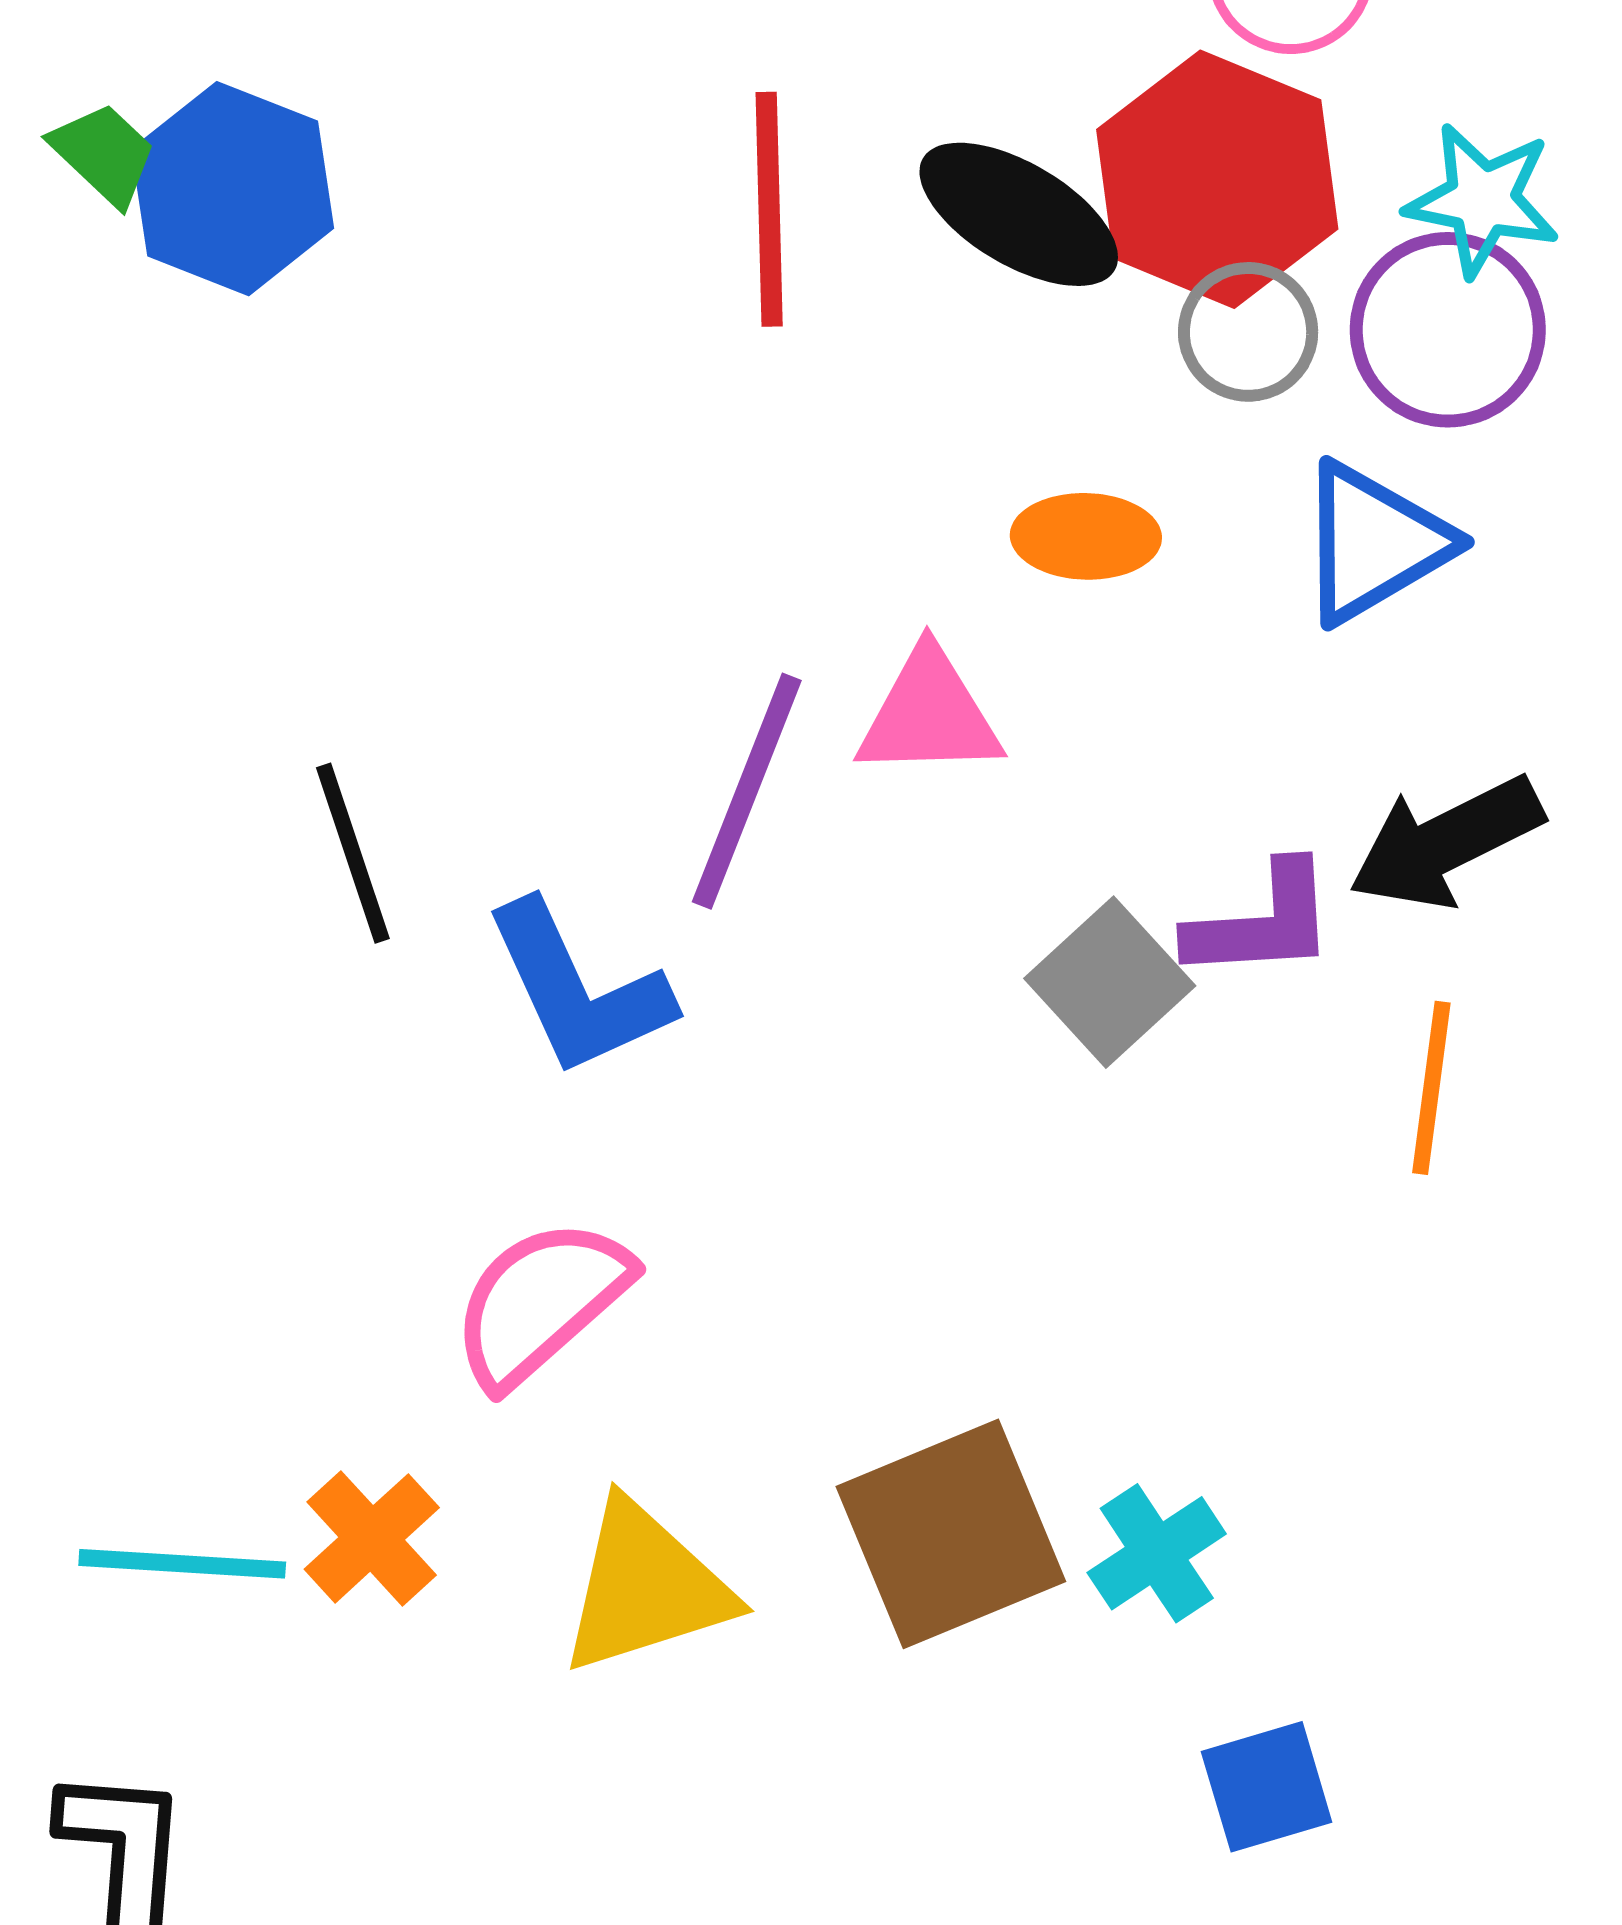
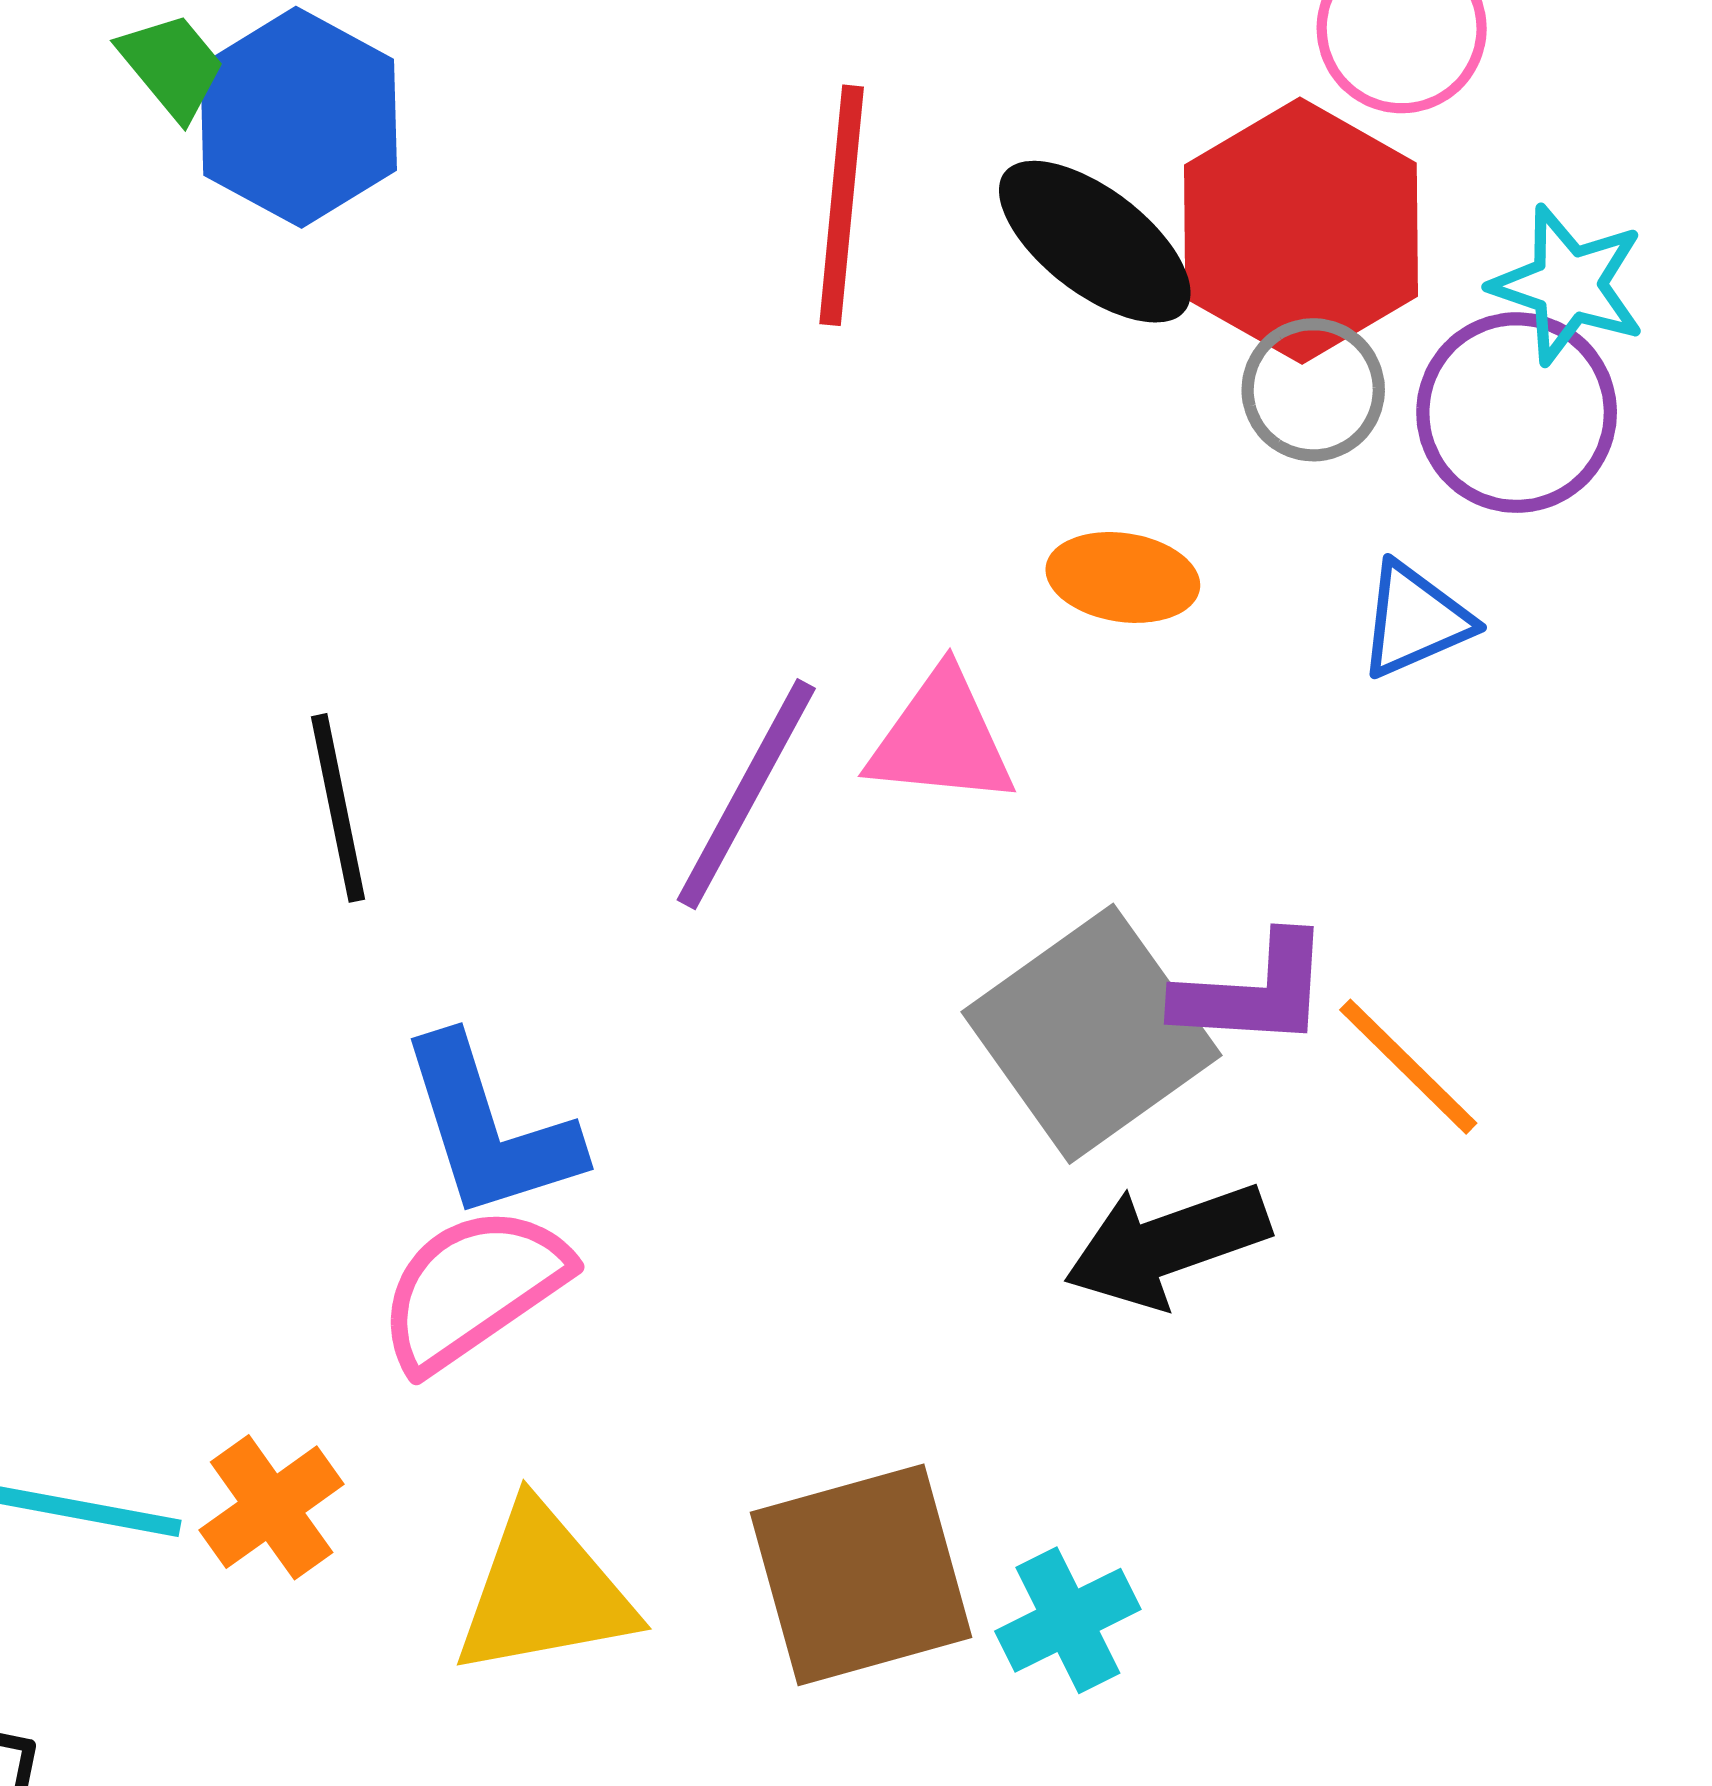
blue triangle: (1374, 543) -> (1415, 620), size x0.7
black arrow: (1446, 842) -> (1167, 1245), moved
gray square: (1110, 982) -> (1091, 1034), size x1.5
blue L-shape: (578, 989) -> (489, 1129), moved
orange line: (1431, 1088) -> (1408, 1067), moved, turned -60

